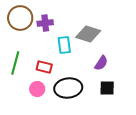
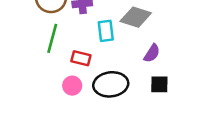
green line: (15, 63) -> (52, 38), moved

